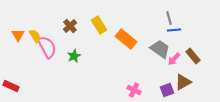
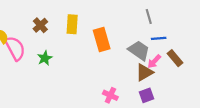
yellow rectangle: (99, 25) -> (72, 24), turned 36
blue line: (174, 30) -> (159, 38), moved
orange rectangle: (126, 39) -> (102, 39), turned 35
brown triangle: (183, 82) -> (144, 72), moved

